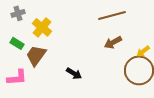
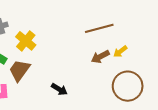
yellow arrow: (143, 51) -> (120, 51), moved

